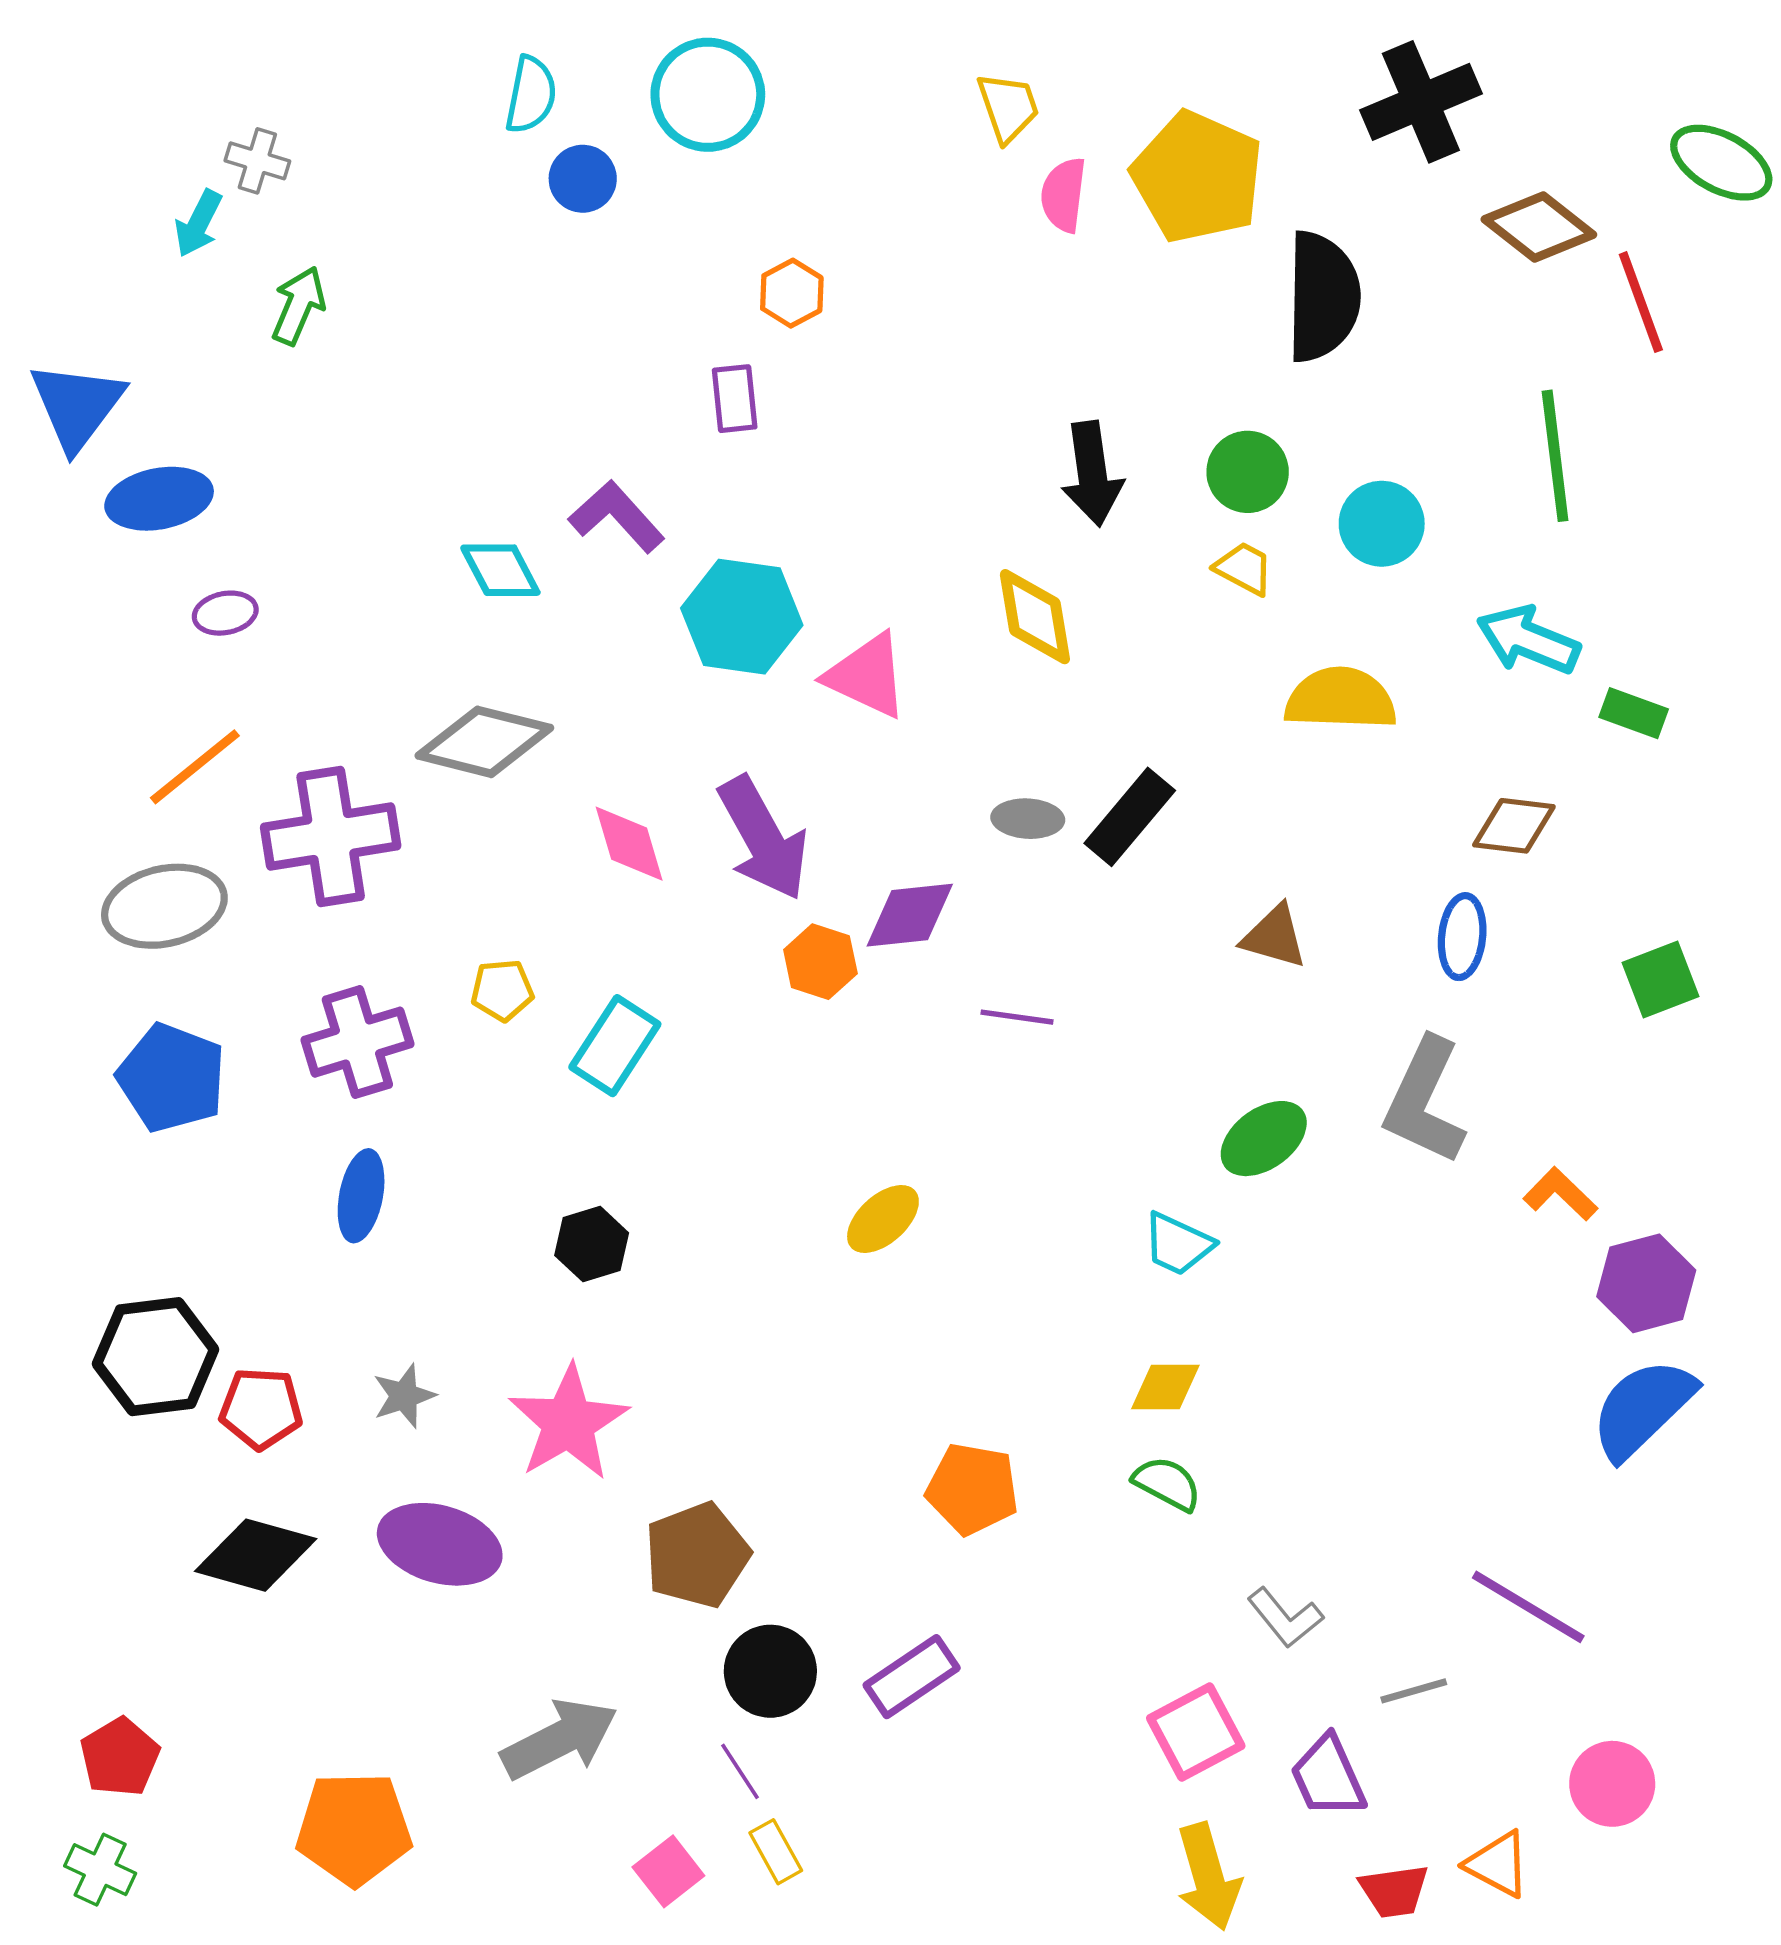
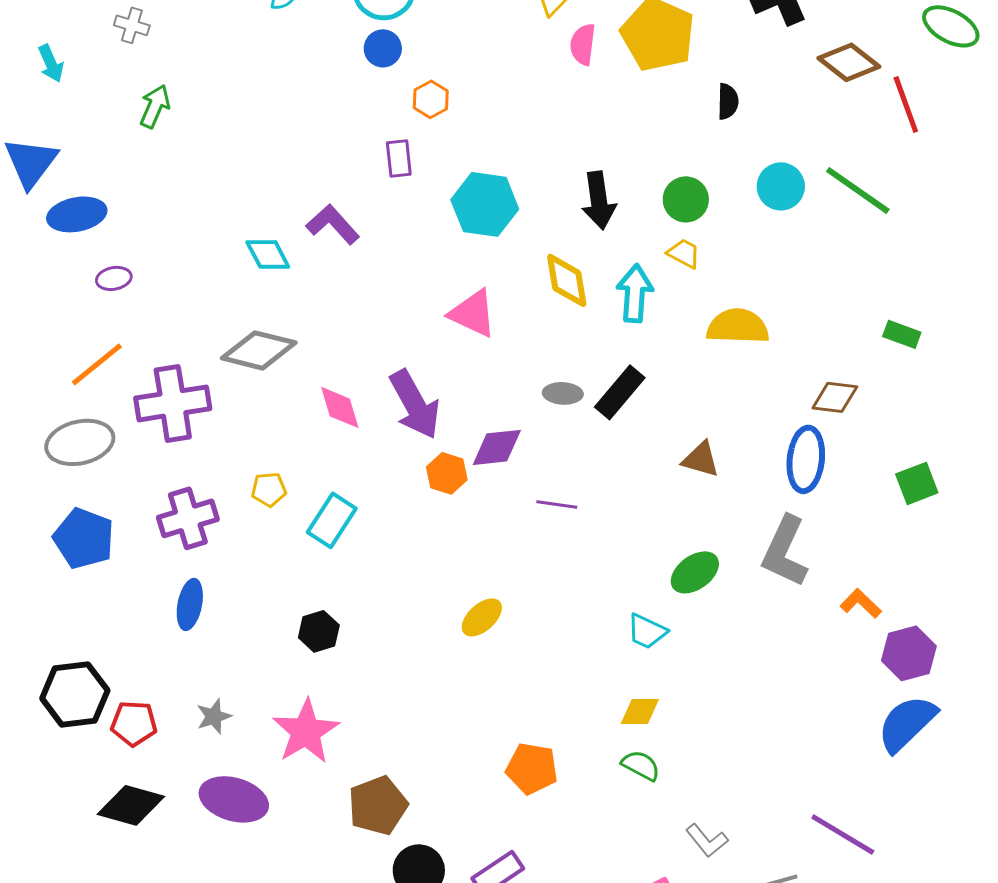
blue circle: (583, 179) -> (383, 48), moved
cyan arrow: (198, 223) -> (51, 63), moved, turned -51
black semicircle: (1323, 297) -> (728, 101), size x0.5
green line: (1555, 456) -> (858, 190), turned -48
cyan circle: (1382, 524) -> (781, 186), moved
cyan hexagon: (742, 617) -> (485, 204), moved
cyan arrow: (1528, 640) -> (635, 293), moved, turned 72
blue ellipse: (1462, 937) -> (806, 459), size x1.4

